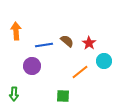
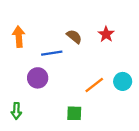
brown semicircle: (67, 41) -> (74, 37), moved
red star: (89, 43) -> (106, 34), moved
cyan circle: (104, 61) -> (123, 81), moved

